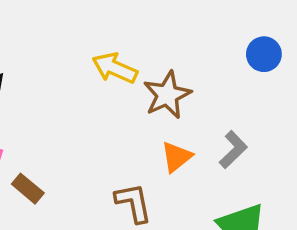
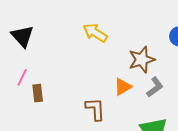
brown star: (167, 95) -> (142, 60), moved
brown rectangle: (28, 189) -> (38, 93), turned 36

